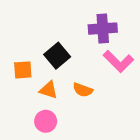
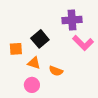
orange semicircle: (83, 90) -> (56, 71), moved

